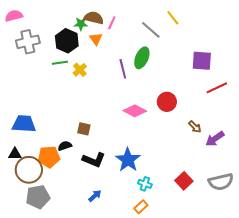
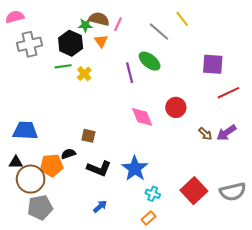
green ellipse: (142, 58) -> (150, 61), turned -75
pink diamond: (135, 111) -> (142, 117), turned 40
purple arrow: (215, 139) -> (226, 133), moved
red square: (184, 181) -> (194, 191), size x1.4

